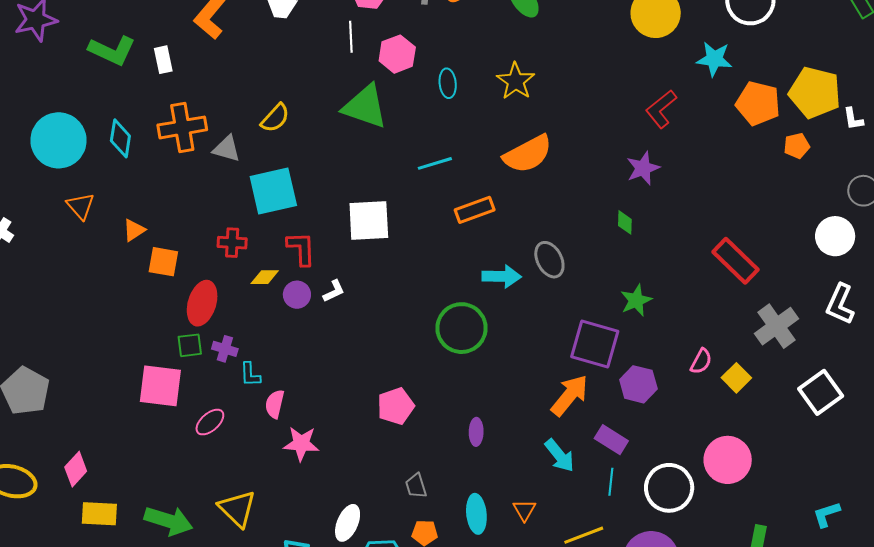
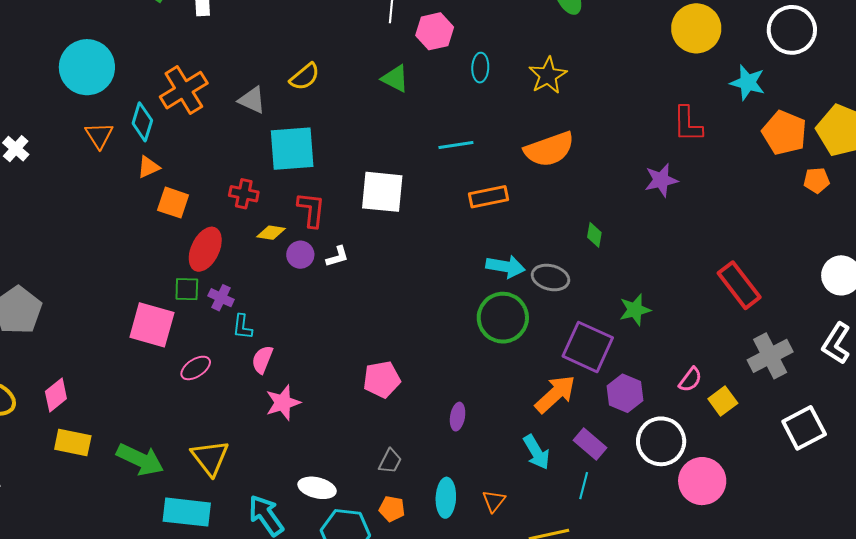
green triangle: (365, 107) -> (395, 79), size x0.6
red L-shape: (661, 109) -> (688, 124), turned -60
orange cross: (182, 127) -> (184, 90), moved, turned -30
cyan diamond: (120, 138) -> (142, 122), moved
green diamond: (625, 222) -> (594, 235), moved
gray ellipse: (549, 260) -> (550, 277), moved, turned -57
green circle: (462, 328) -> (503, 318), moved
pink star: (301, 444) -> (283, 403), turned -30
gray trapezoid: (416, 486) -> (390, 461), turned -144
white circle: (669, 488) -> (661, 441), moved
white ellipse: (348, 523) -> (317, 488), turned 72

